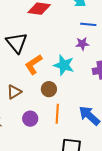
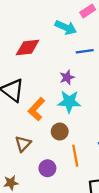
purple star: (82, 44) -> (67, 77), moved

